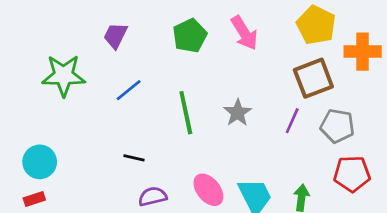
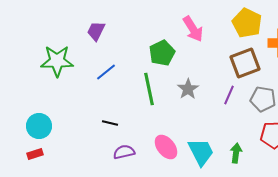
green pentagon: (190, 36) -> (162, 53), moved

